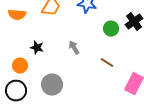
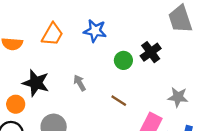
black star: (37, 48) -> (36, 83), size x1.6

